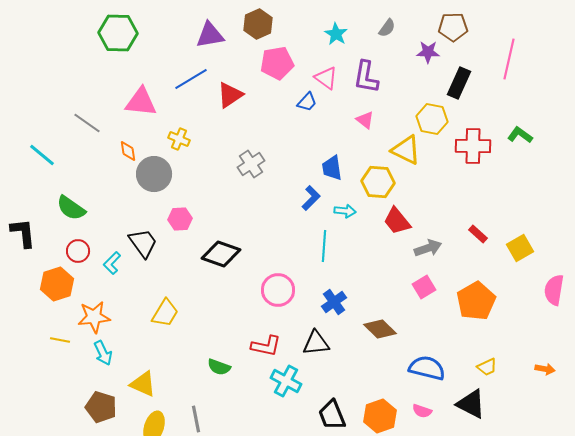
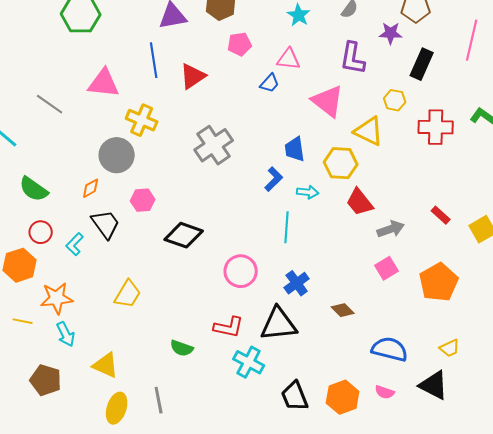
pink pentagon: (277, 63) -> (240, 44), size x0.7
purple L-shape: (366, 77) -> (353, 58), moved
pink triangle: (326, 78) -> (289, 59), turned -30
blue line: (191, 79) -> (154, 60), turned -68
yellow hexagon: (432, 119) -> (395, 100), size x0.7
pink triangle: (365, 120) -> (328, 101), size x1.8
yellow cross: (179, 139) -> (142, 120), size x1.4
orange diamond: (128, 151) -> (91, 188), moved, turned 70
gray cross: (251, 164) -> (214, 145), size x1.4
brown diamond: (380, 329) -> (343, 310), size x0.7
black triangle: (316, 343) -> (279, 324), size x1.4
brown pentagon: (101, 407) -> (46, 380), moved

